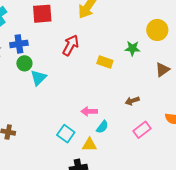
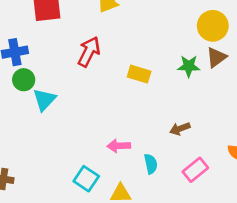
green star: (132, 48) -> (189, 66), moved
brown triangle: (162, 70) -> (216, 57), moved
cyan semicircle: (102, 127) -> (151, 164), moved, turned -48

